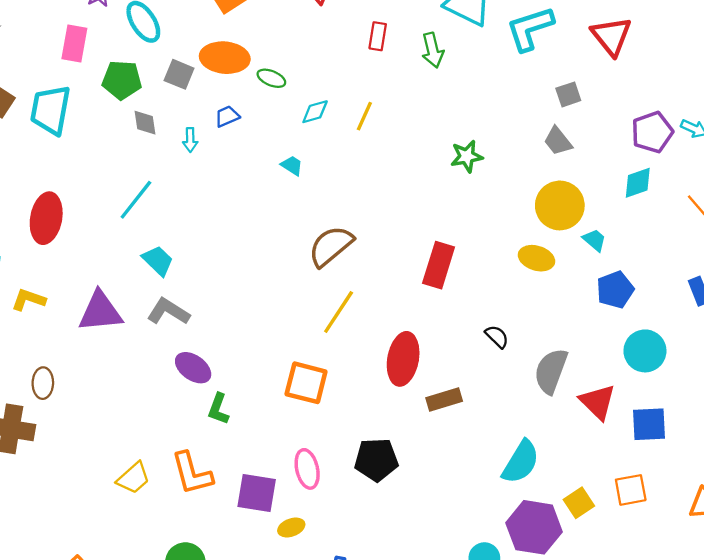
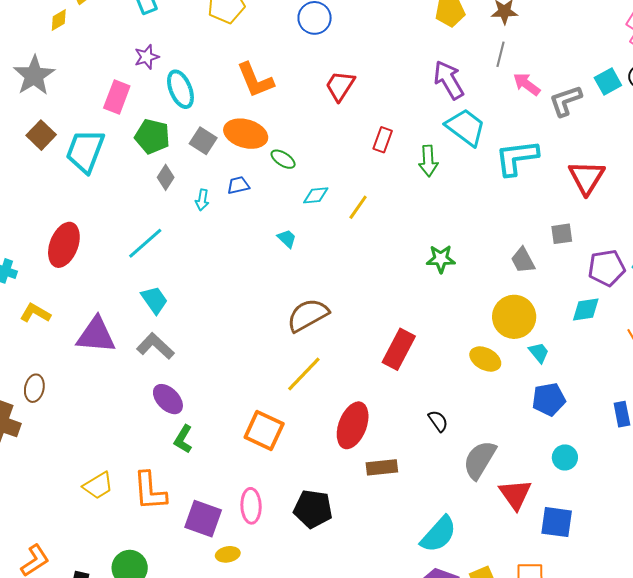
gray square: (568, 94) -> (562, 234), moved
gray diamond: (145, 123) -> (166, 177), turned 30
cyan circle: (645, 351) -> (565, 457), size x0.7

